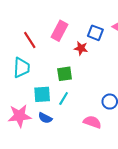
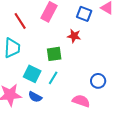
red star: (81, 48) -> (74, 36), moved
cyan square: (42, 94) -> (32, 74), turned 30

